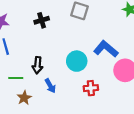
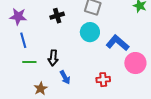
cyan circle: (77, 61) -> (90, 32), moved
green line: (16, 78) -> (29, 62), moved

